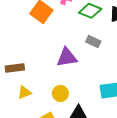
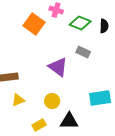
purple triangle: (67, 57) -> (58, 67), turned 45

